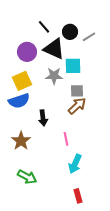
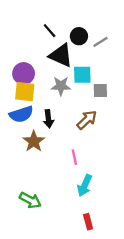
purple circle: (27, 52) -> (24, 74), moved
yellow square: (22, 81) -> (25, 92), turned 30
gray square: (77, 91) -> (100, 90), moved
black arrow: (43, 118) -> (48, 119), moved
brown star: (21, 141) -> (34, 141), moved

